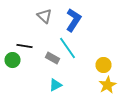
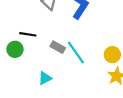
cyan line: (68, 48) -> (76, 53), moved
cyan triangle: (56, 85) -> (45, 78), moved

